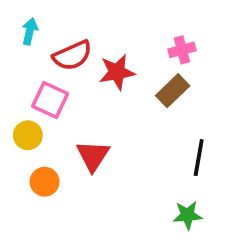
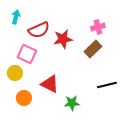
red triangle: (93, 156) -> (50, 84), turned -36
black line: (199, 158) -> (107, 85), turned 66
green star: (188, 215) -> (72, 103), moved

